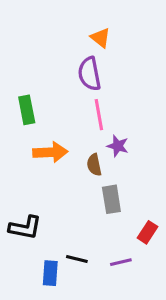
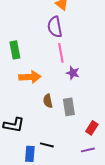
brown semicircle: (94, 165) -> (48, 101), moved
purple line: (121, 262) -> (88, 150), moved

